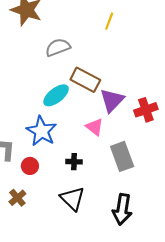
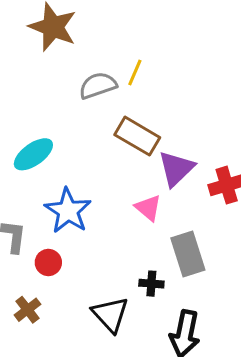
yellow line: (109, 21) -> (135, 72), moved
cyan ellipse: (56, 95) -> (33, 154), moved
black cross: (74, 162) -> (151, 284), moved

